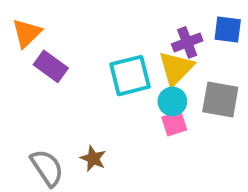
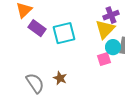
cyan square: (130, 76) -> (64, 33), moved
cyan circle: (172, 101) -> (113, 47), moved

